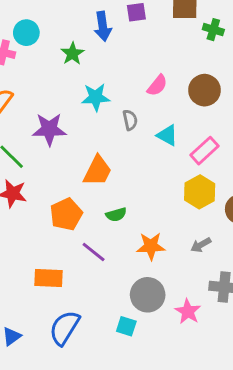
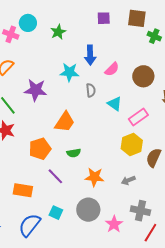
blue arrow: (103, 26) -> (90, 55), moved
green star: (72, 54) -> (58, 32), moved
cyan square: (126, 326) -> (56, 213), moved

